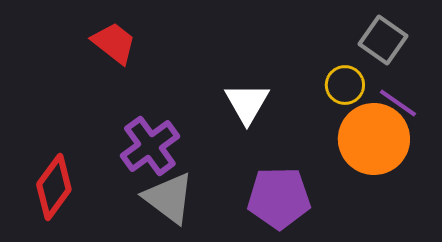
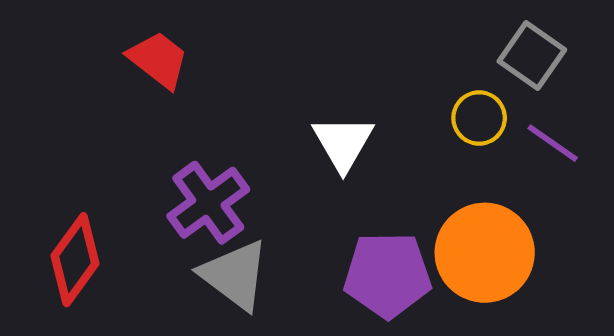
orange circle: (374, 139) -> (485, 253), moved

